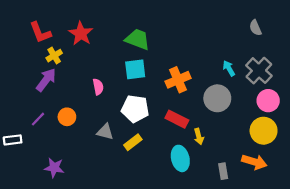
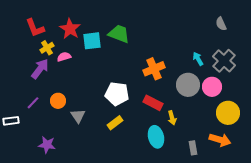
cyan square: (135, 69) -> (92, 41), moved
pink semicircle: (98, 87) -> (64, 57), moved, turned -96
pink circle: (268, 101) -> (212, 87), moved
gray triangle: (105, 132) -> (78, 116), moved, turned 42

